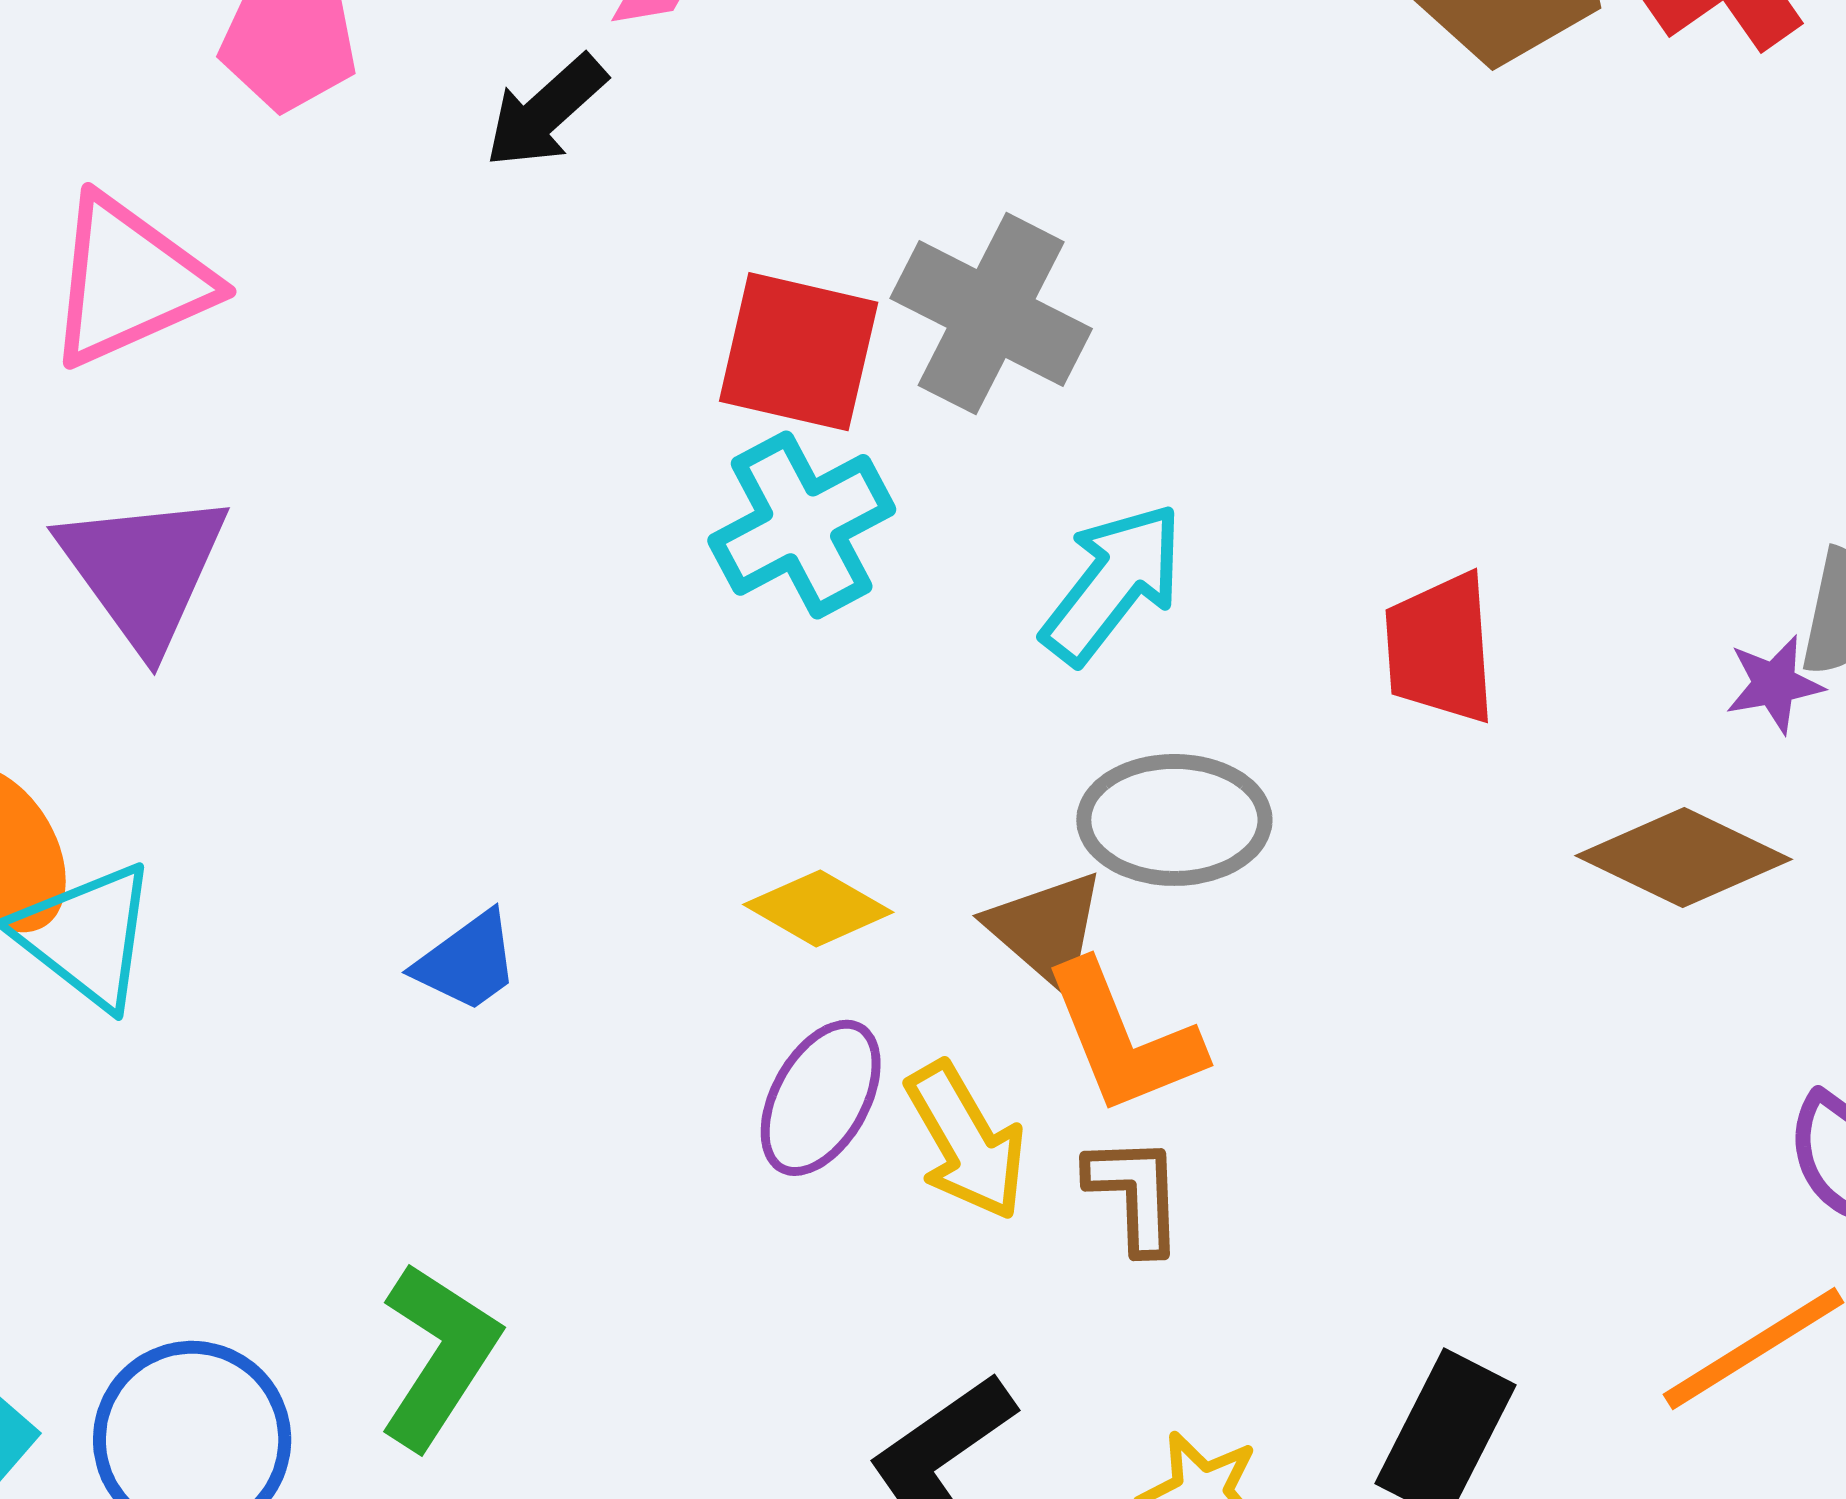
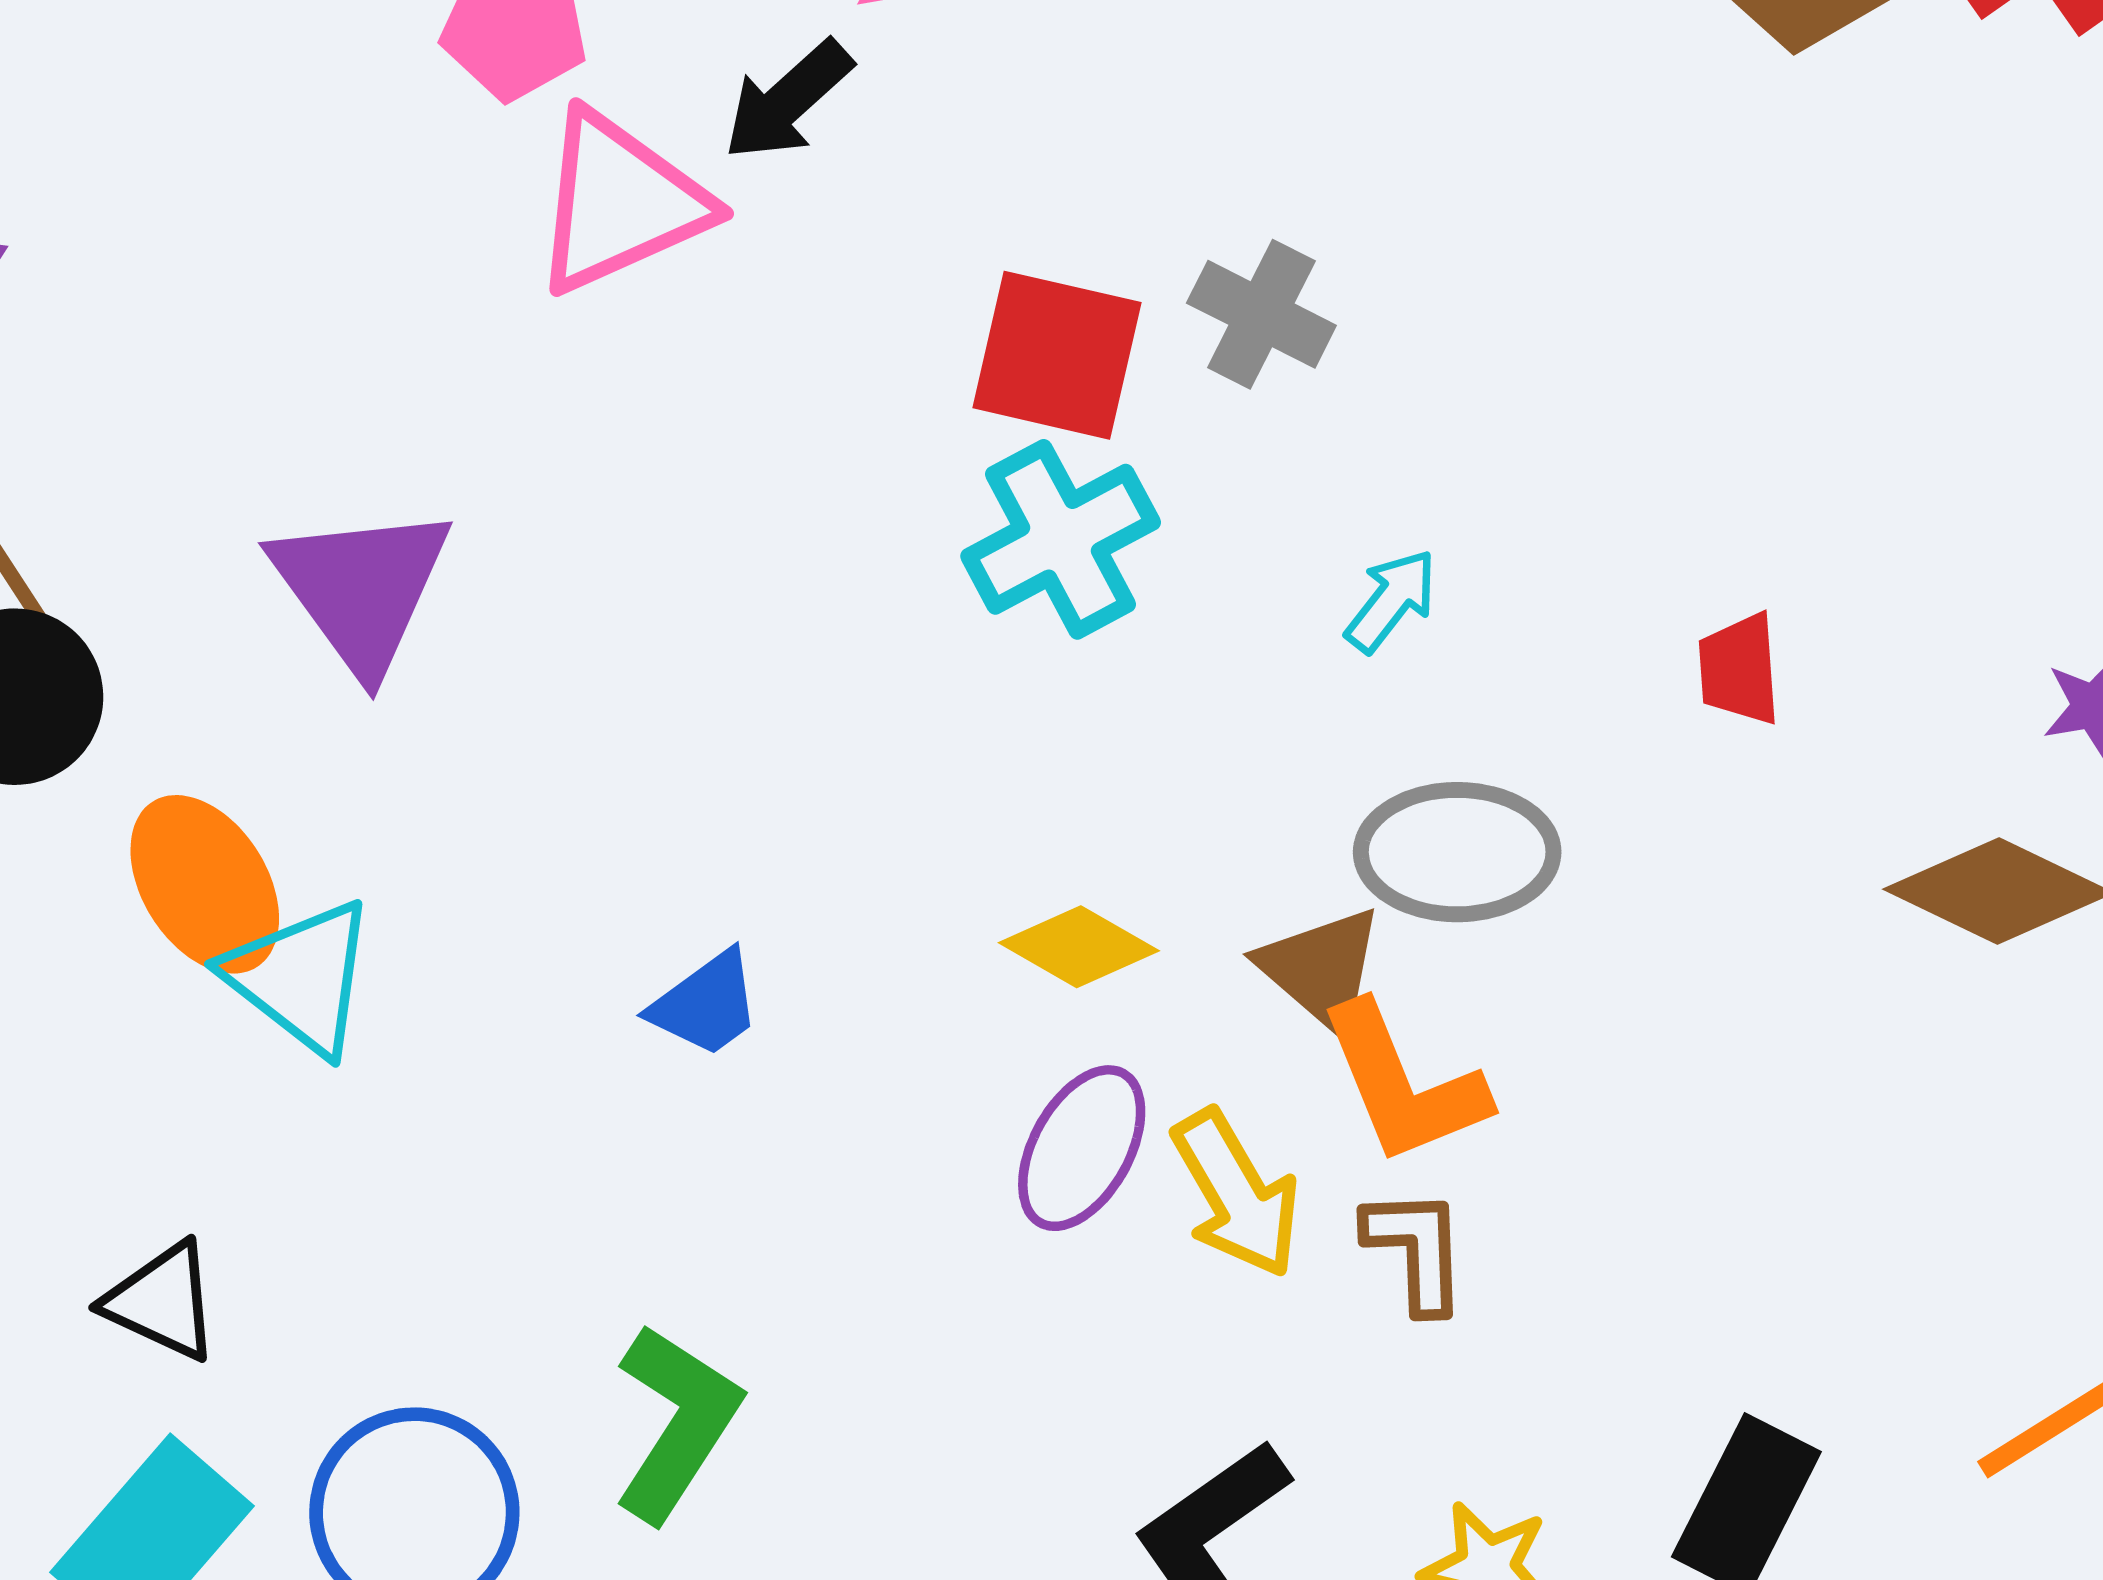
pink triangle: (129, 281) -> (620, 203), moved
gray cross: (991, 314) -> (1261, 314), size x0.7
cyan arrow: (1113, 583) -> (1391, 601), size x0.6
red trapezoid: (1440, 648) -> (1739, 669), size x0.7

